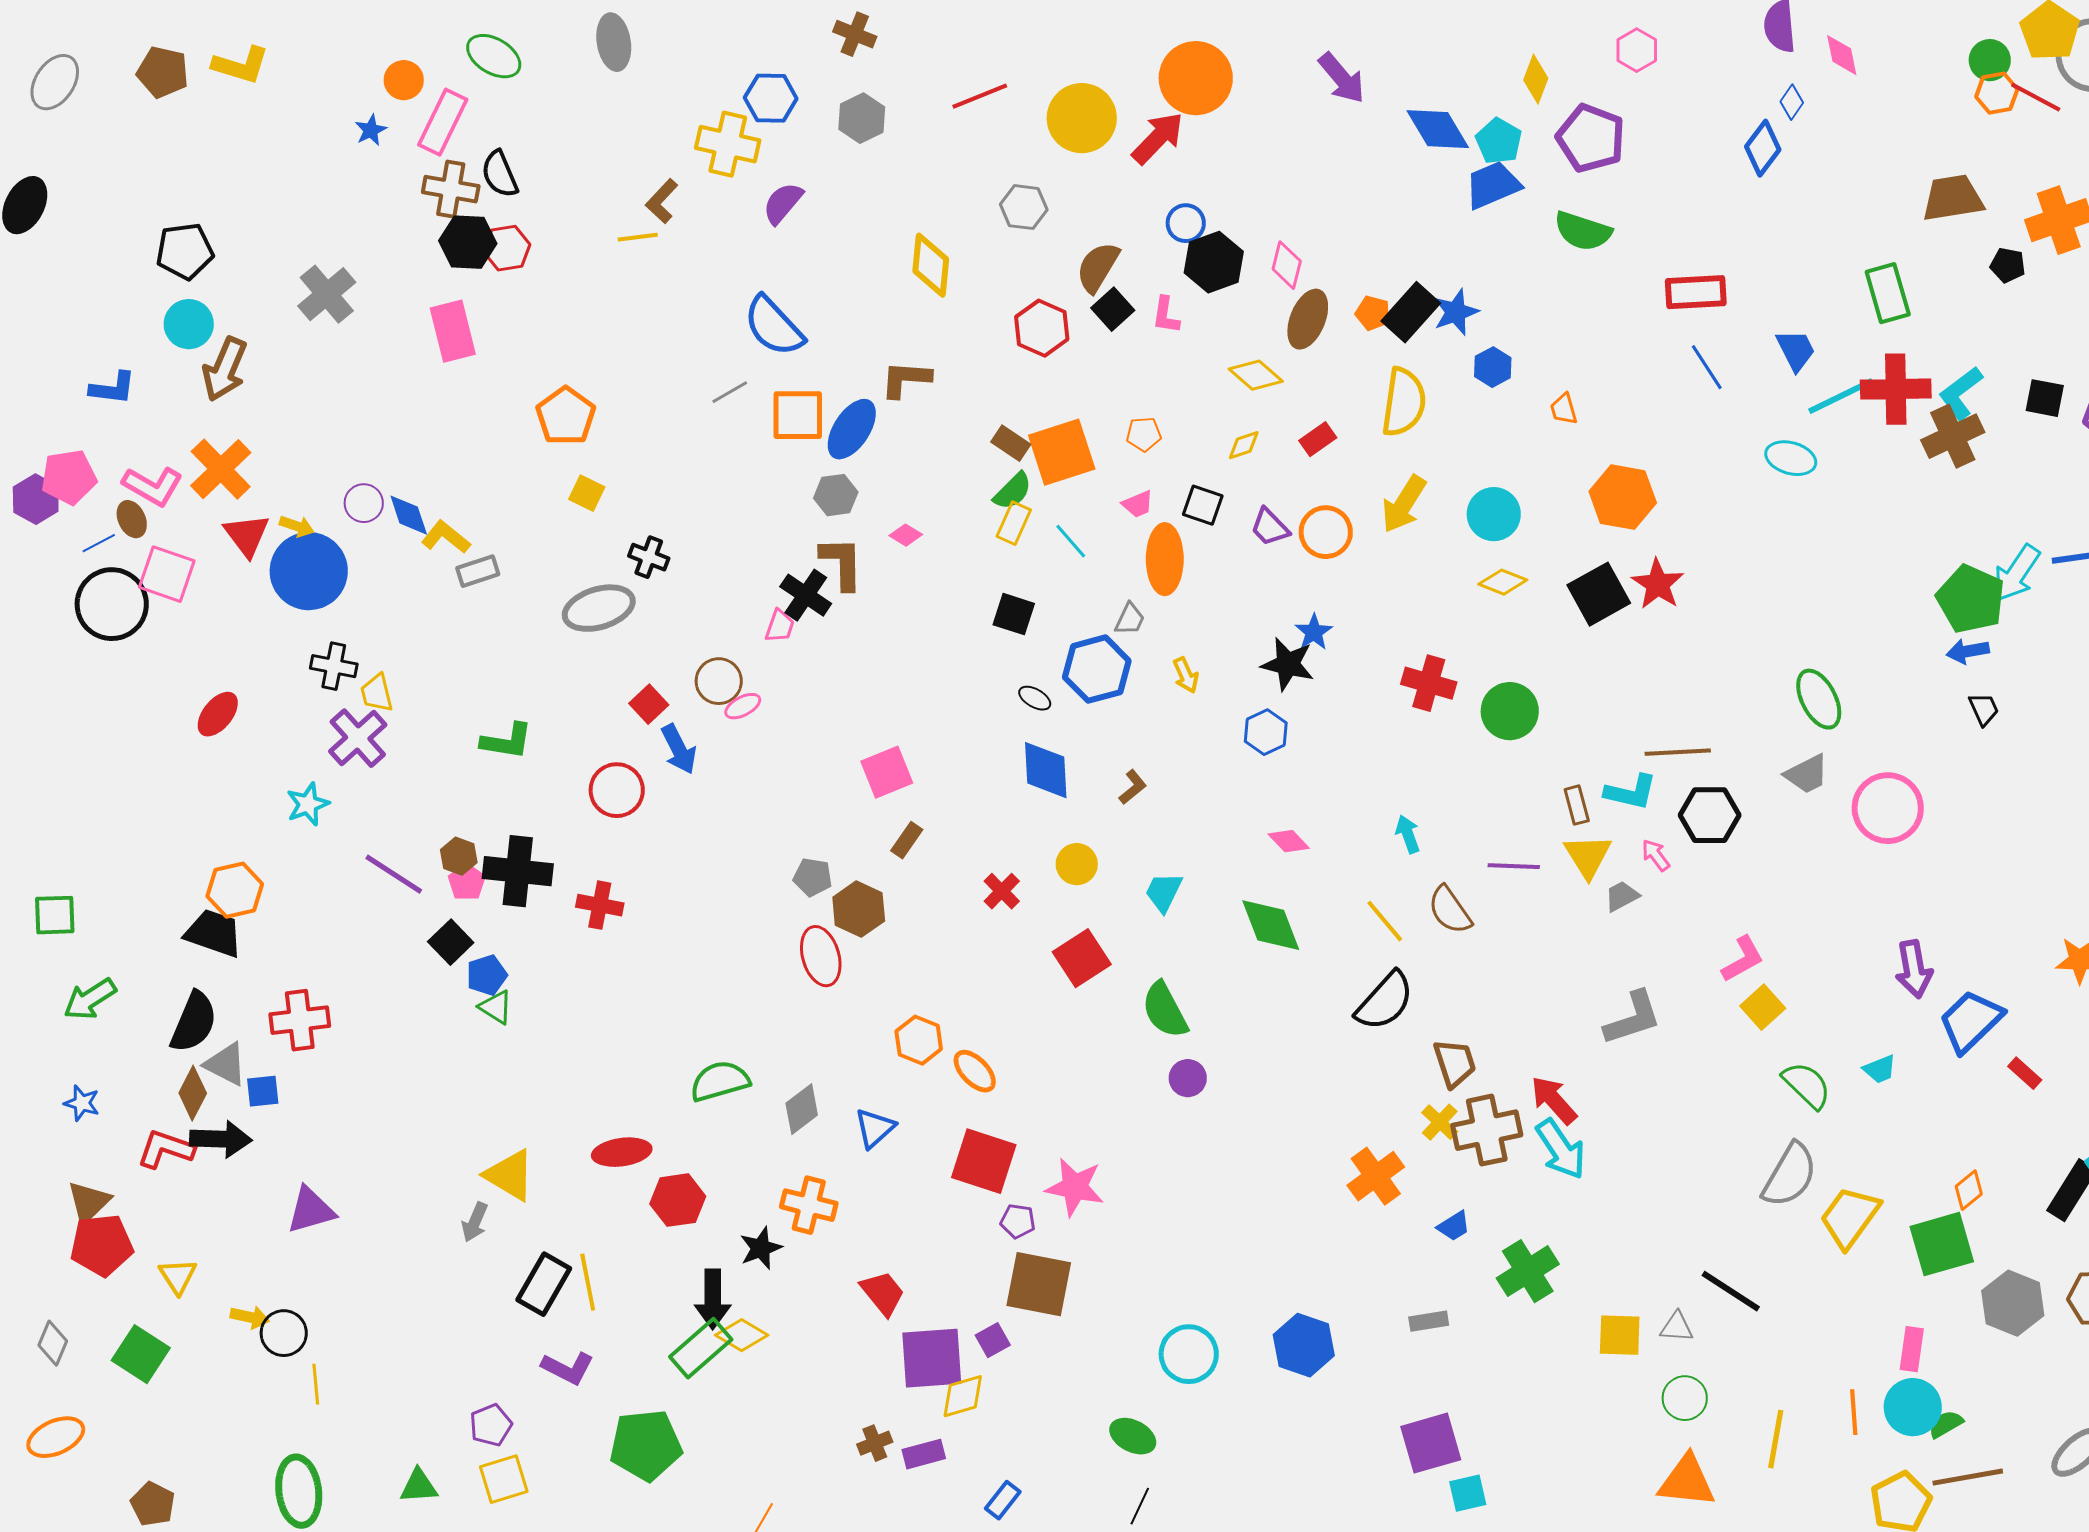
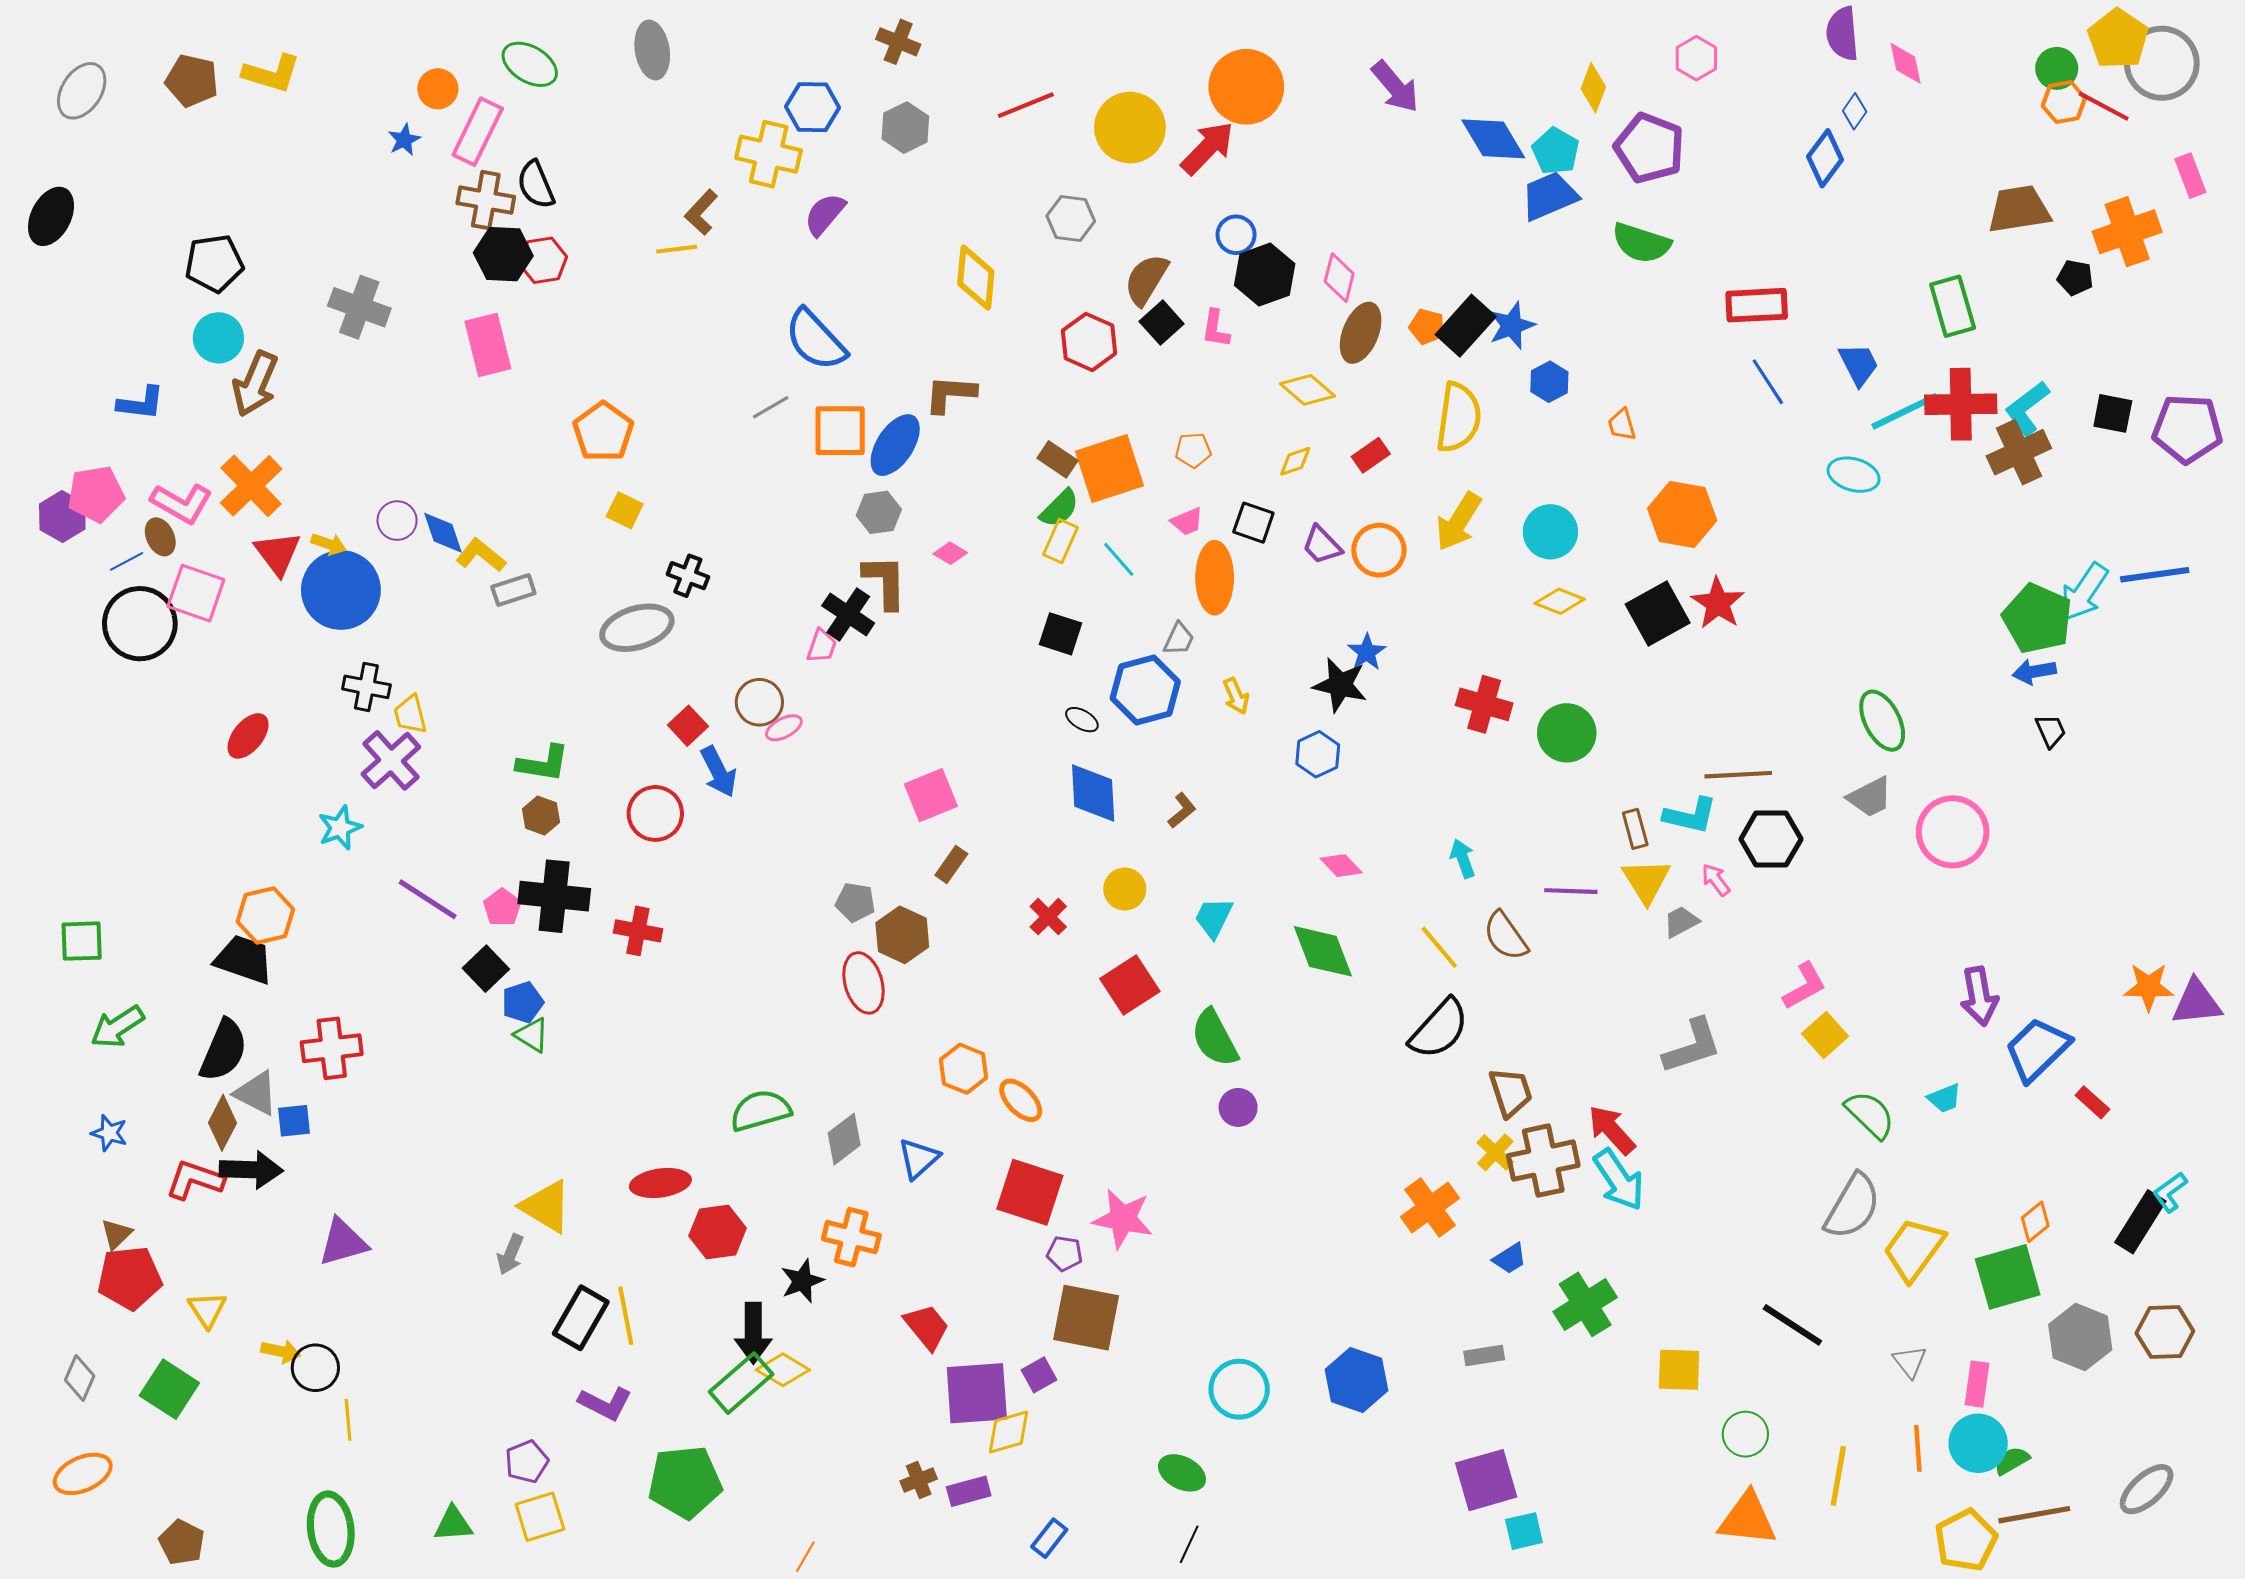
gray cross: (327, 294) -> (359, 307), turned -30
brown hexagon: (459, 856) -> (541, 816), moved
brown triangle: (89, 1202) -> (116, 1234), size x0.7
gray triangle: (1677, 1327) -> (1910, 1362), moved, turned 48

